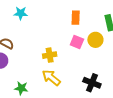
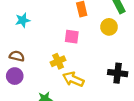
pink square: (77, 42) -> (72, 37), moved
yellow cross: (50, 55) -> (58, 61), moved

